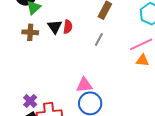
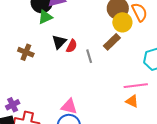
brown cross: (30, 32) -> (26, 52), moved
gray line: (99, 39) -> (89, 56), moved, turned -64

